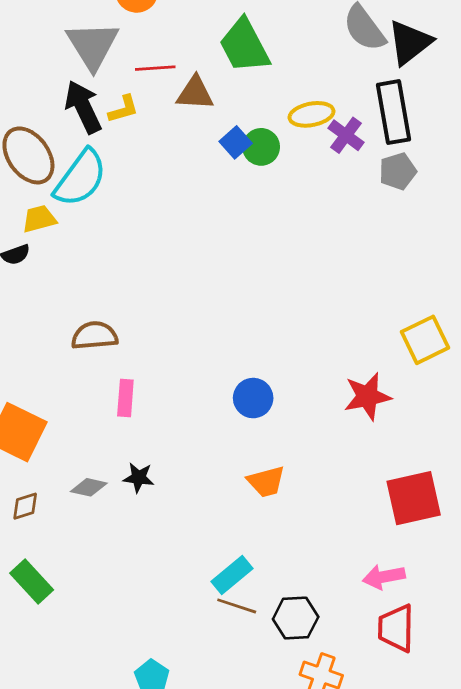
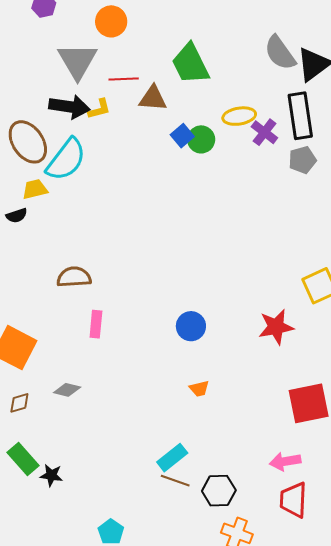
black arrow: (83, 107) -> (69, 107), turned 123
black star: (139, 478) -> (51, 475), moved
orange trapezoid: (266, 482) -> (199, 389), size x0.7

